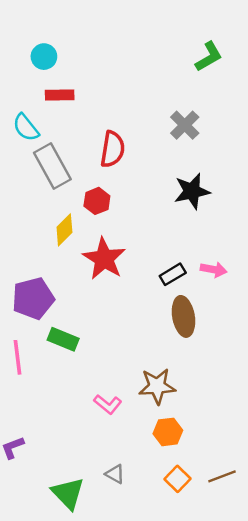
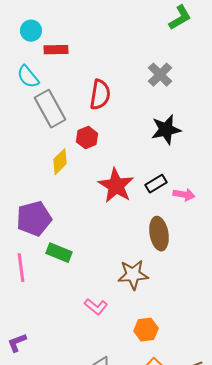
cyan circle: (44, 57) -> (31, 31), moved
red star: (104, 259) -> (116, 186), moved
black rectangle: (173, 274) -> (156, 184), moved
brown star: (157, 386) -> (133, 275), moved

